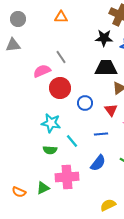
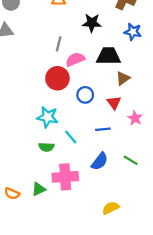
black star: (104, 38) -> (92, 23), moved
gray line: (61, 57) -> (59, 44), turned 48
pink semicircle: (42, 71) -> (75, 59), moved

